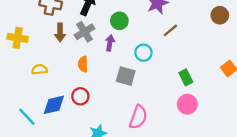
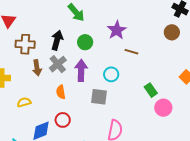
green circle: (119, 21) -> (85, 42), moved
brown line: (170, 30) -> (131, 52), turned 64
purple arrow: (110, 43) -> (81, 70), size x1.5
pink circle: (187, 104) -> (163, 108), moved

